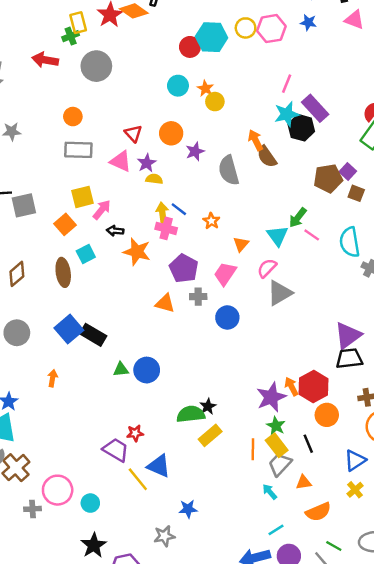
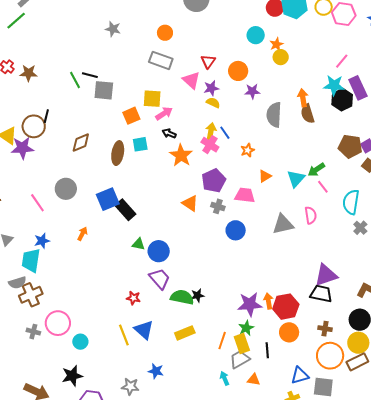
pink semicircle: (267, 268) -> (311, 215), moved, turned 108
pink trapezoid: (225, 274) -> (245, 195), turned 45
yellow rectangle: (210, 435) -> (185, 333), moved
purple trapezoid: (116, 450) -> (160, 279), moved

